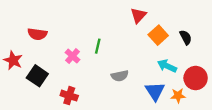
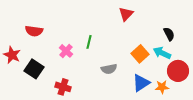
orange square: (158, 35) -> (140, 54), moved
cyan arrow: (167, 66) -> (162, 53), moved
blue triangle: (155, 91) -> (141, 83), turned 30

